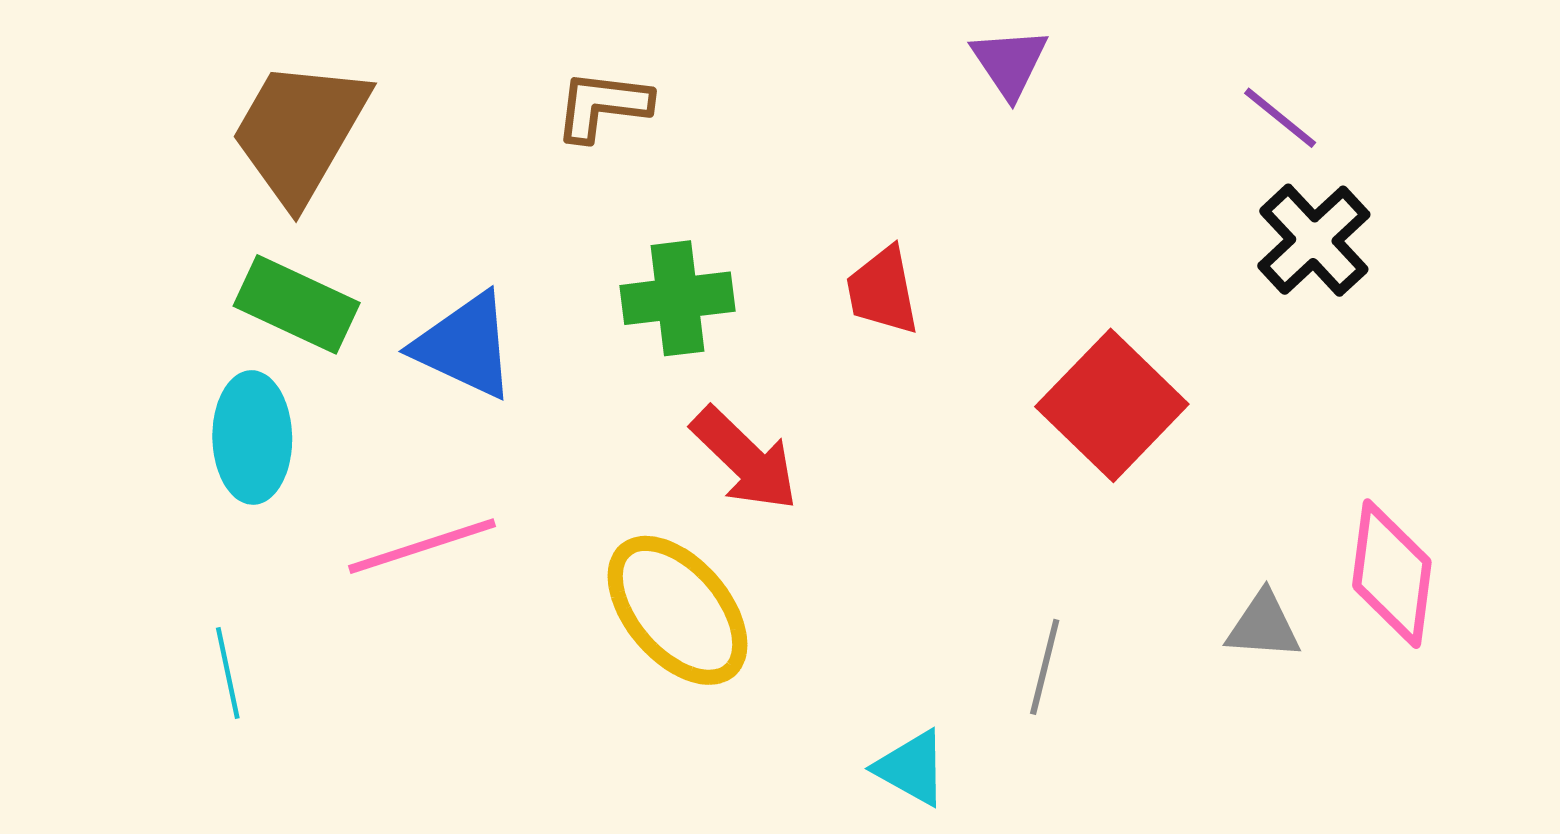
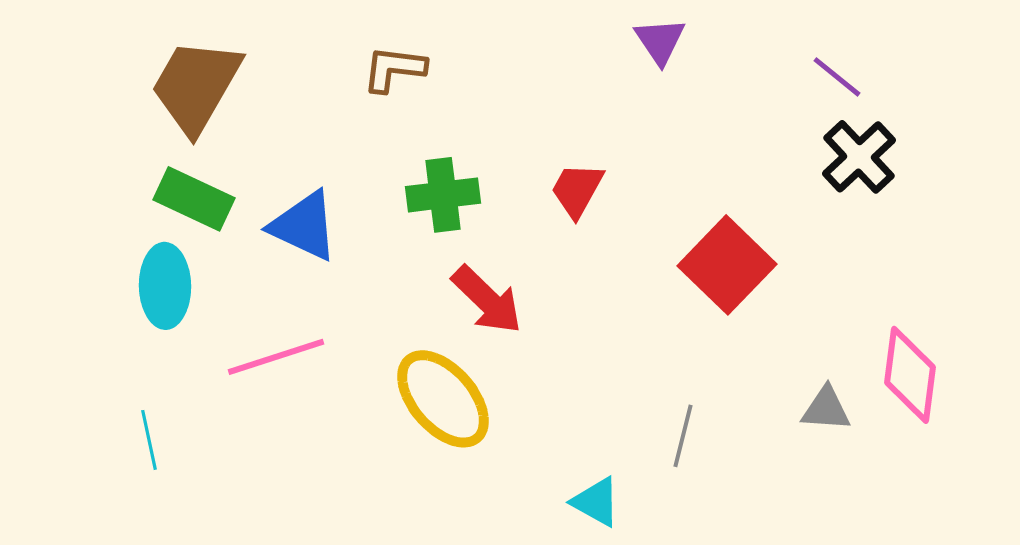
red trapezoid: (882, 291) -> (577, 190), turned 40

